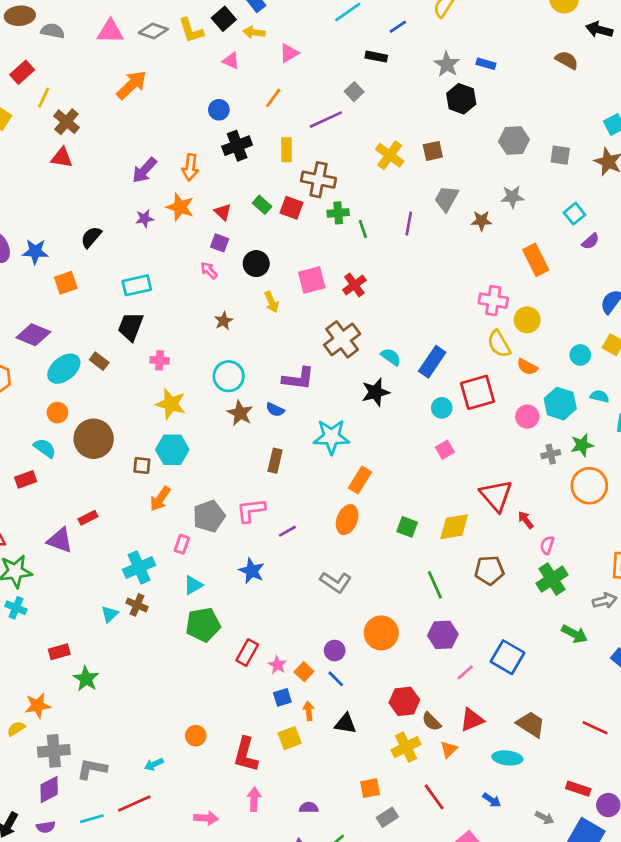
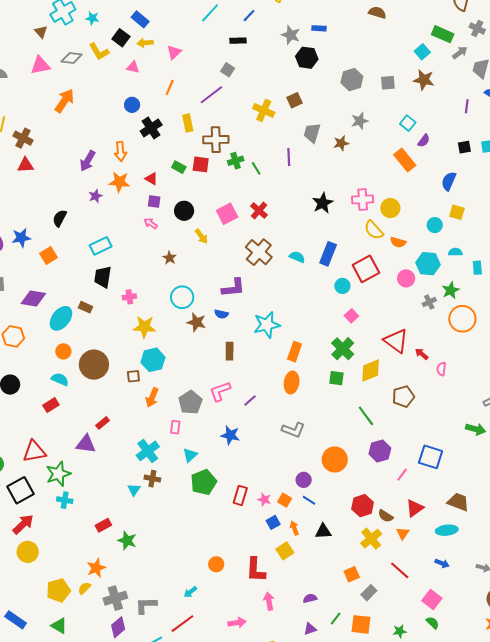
orange rectangle: (536, 260) -> (405, 160), moved
black star: (375, 392) -> (323, 203), moved
green cross: (552, 579) -> (343, 349), moved

